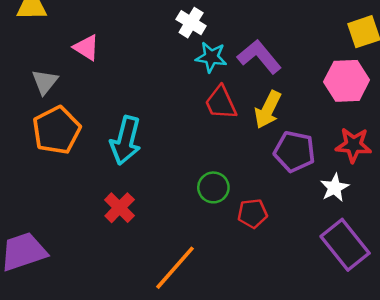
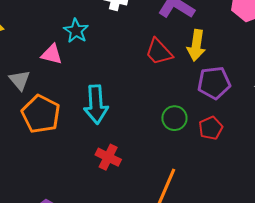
pink triangle: (86, 48) -> (52, 54), moved
cyan star: (211, 57) -> (76, 31), moved, turned -30
purple pentagon: (294, 151) -> (214, 83), moved

